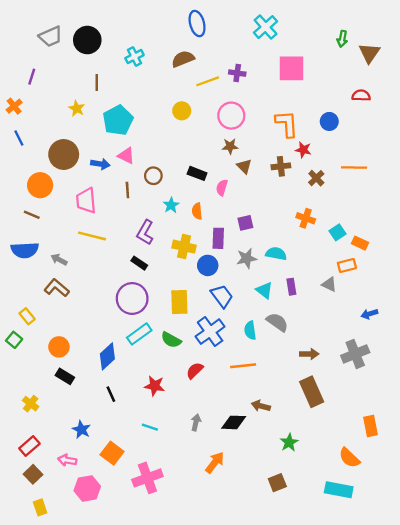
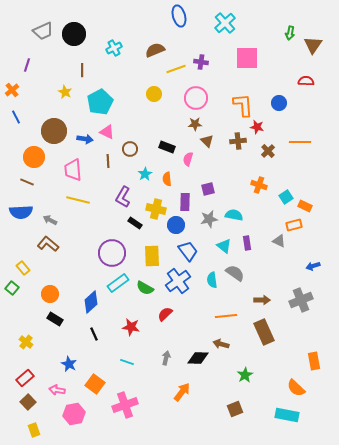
blue ellipse: (197, 23) -> (179, 16), moved
black rectangle: (139, 263) -> (135, 223), moved
orange line: (243, 366) -> (226, 316), moved

